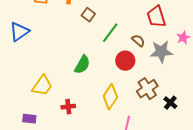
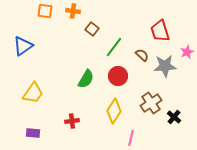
red circle: (125, 61) -> (118, 76), moved
yellow trapezoid: (42, 86) -> (33, 93), moved

